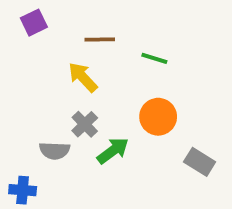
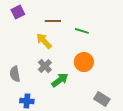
gray semicircle: (55, 151) -> (15, 74), moved, turned 77
gray rectangle: (200, 162) -> (102, 99), moved
blue cross: (23, 190) -> (27, 101), moved

